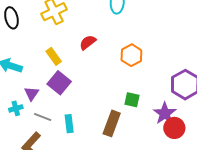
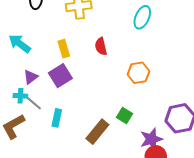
red semicircle: (88, 42) -> (101, 46), turned -84
cyan cross: (16, 108) -> (20, 96), moved

